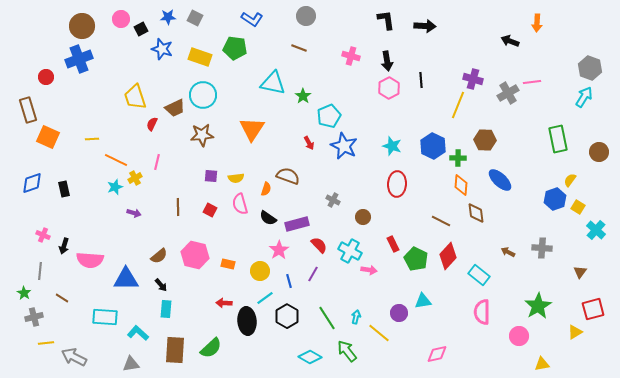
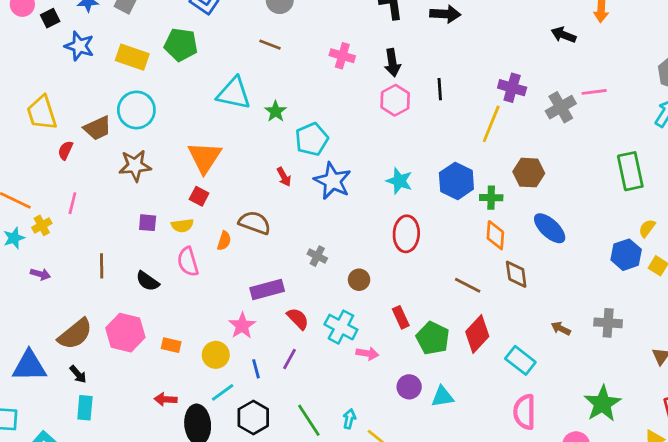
red square: (210, 210) -> (199, 196), moved
black semicircle: (268, 218) -> (148, 281), moved
brown semicircle: (159, 256) -> (75, 334), size x1.5
purple circle: (399, 313) -> (409, 387), moved

